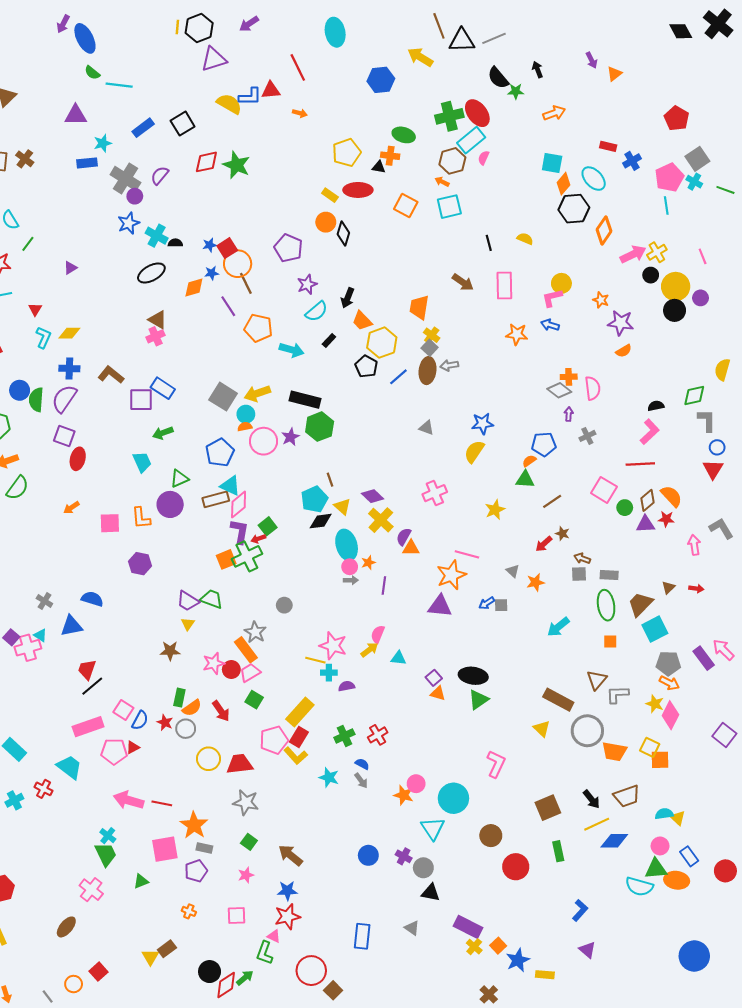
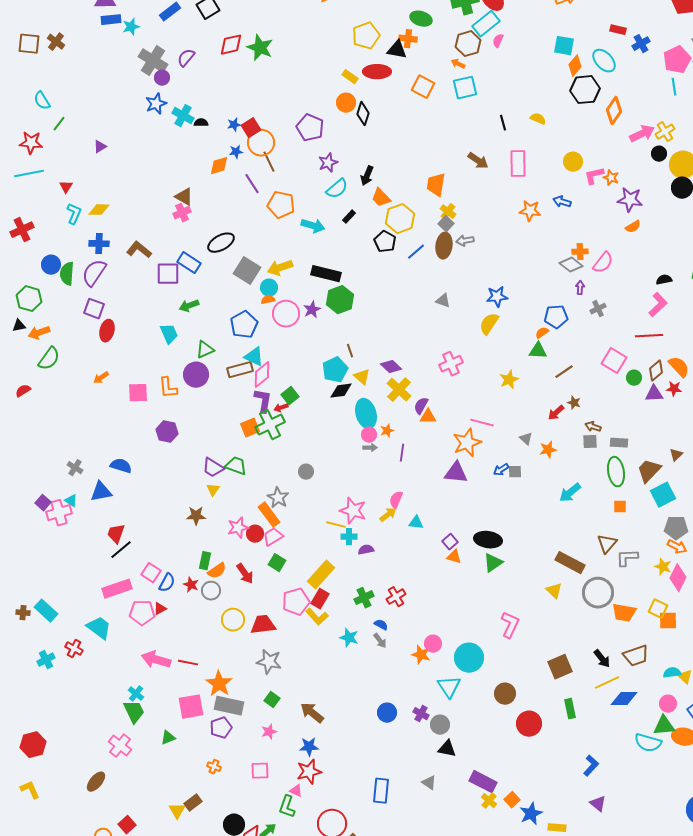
blue rectangle: (87, 163) -> (111, 20), moved
black triangle: (379, 167) -> (397, 50), size x1.5
black ellipse: (151, 273) -> (221, 243), moved
pink L-shape: (552, 298) -> (594, 176), moved
pink semicircle: (593, 388) -> (603, 263), turned 45
gray rectangle: (204, 848) -> (229, 706), size x1.8

